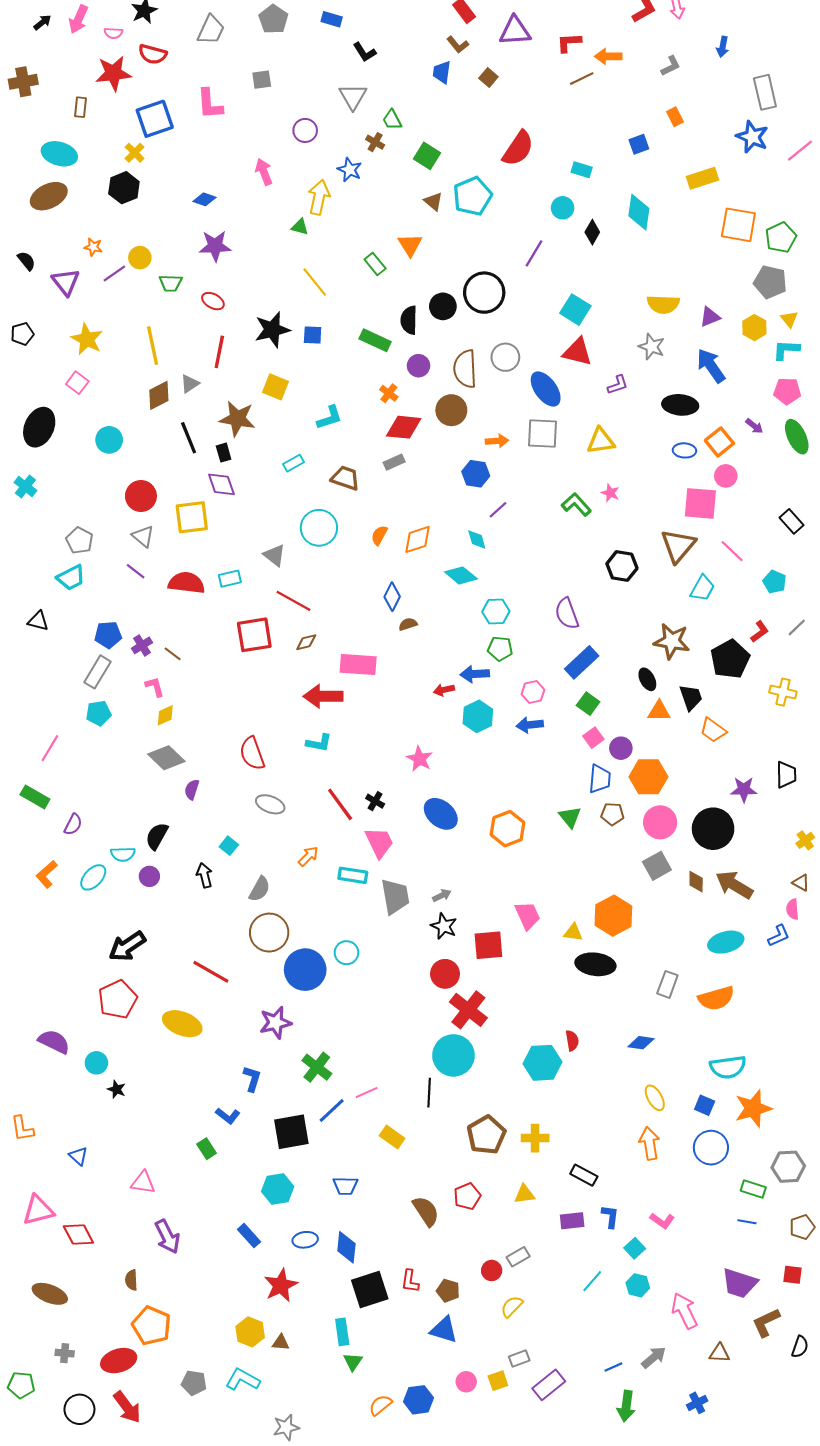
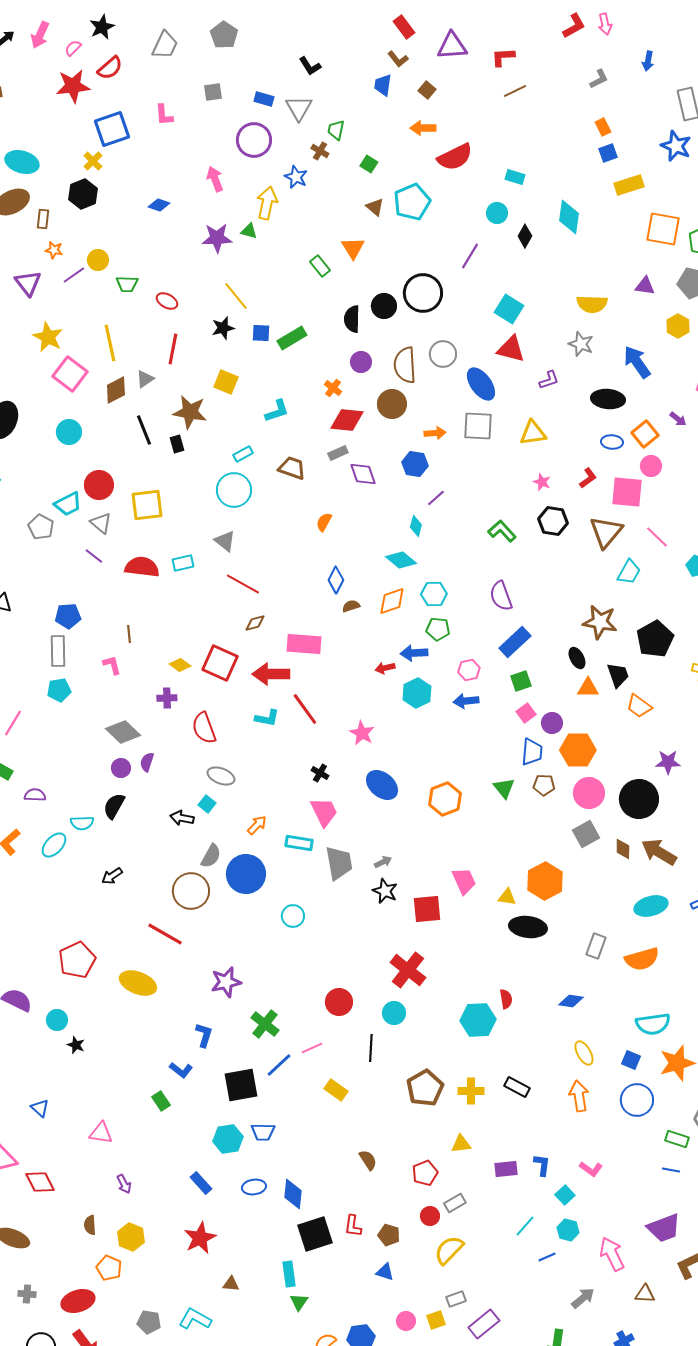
blue rectangle: (332, 19) -> (264, 99), moved
pink semicircle: (113, 33) -> (73, 48), turned 132
red semicircle: (153, 54) -> (110, 68), turned -56
orange arrow: (608, 56) -> (423, 128), moved
pink L-shape: (210, 104) -> (164, 115), size x0.7
brown rectangle: (81, 107) -> (43, 219), moved
green trapezoid: (392, 120) -> (336, 130), turned 40
purple circle: (305, 130) -> (254, 140), size x1.5
blue square: (639, 144) -> (608, 153), moved
red semicircle: (518, 148) -> (455, 157), turned 30
green square: (427, 156) -> (369, 164), size x0.7
purple star: (215, 246) -> (217, 238), moved
yellow line: (315, 282) -> (236, 296), moved
purple triangle: (710, 317) -> (645, 286), moved, turned 30
black star: (272, 330) -> (223, 328), size x0.7
green rectangle: (375, 340) -> (292, 338), moved, turned -56
pink square: (77, 383) -> (70, 374), moved, size x1.6
purple diamond: (221, 484) -> (363, 474), moved
green L-shape: (576, 504) -> (502, 531), moved
cyan circle: (319, 528) -> (234, 490), moved
orange diamond: (417, 539) -> (392, 601), moved
cyan diamond: (477, 539) -> (416, 526), turned 30
black hexagon: (622, 566) -> (553, 521), moved
cyan trapezoid: (71, 578) -> (68, 504), moved
red L-shape: (760, 632) -> (588, 478), moved
red square: (254, 635) -> (220, 663), moved, turned 33
purple cross: (142, 645) -> (167, 698), moved, turned 30
brown line: (173, 654) -> (129, 634), turned 48
gray rectangle: (97, 672) -> (58, 651), turned -32
green square: (588, 704) -> (521, 681), turned 35
yellow diamond: (165, 715) -> (180, 665), moved, turned 60
red line: (340, 804) -> (305, 709), moved
purple semicircle: (73, 824) -> (35, 795), turned -115
cyan square: (229, 846) -> (207, 804), moved
black arrow: (204, 875) -> (182, 818), moved, turned -65
purple circle: (149, 876) -> (121, 768), moved
brown circle: (269, 933) -> (191, 891), moved
black arrow: (127, 946) -> (112, 876), moved, size x0.6
blue circle: (305, 970) -> (246, 874), moved
red circle: (445, 974) -> (339, 1002), moved
cyan circle: (453, 1055) -> (394, 1013), size x0.6
black rectangle: (584, 1175) -> (517, 1087), moved
blue trapezoid: (345, 1186) -> (263, 1132), moved
red pentagon: (467, 1196) -> (425, 1173), moved
brown semicircle: (426, 1211) -> (368, 1160), size x0.7
purple arrow: (167, 1237) -> (124, 1184), size x0.6
purple trapezoid: (740, 1283) -> (664, 1228), turned -39
red star: (281, 1285) -> (200, 1238), moved
yellow semicircle: (512, 1307) -> (449, 1250), size x1.4
orange pentagon: (152, 1326) -> (109, 1268), size x0.7
blue triangle: (444, 1330) -> (385, 1272), size x0.7
yellow hexagon: (250, 1332) -> (131, 1237), moved
blue line: (613, 1367) -> (547, 1257), moved

